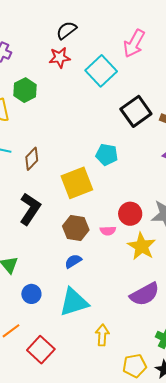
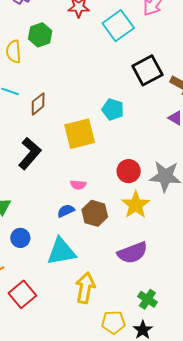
brown hexagon: (76, 228) -> (95, 213), moved
pink semicircle: (108, 231) -> (78, 185), moved
yellow arrow: (102, 335) -> (85, 288), size x1.4

